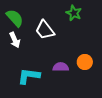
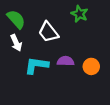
purple semicircle: (61, 67) -> (66, 61), moved
cyan L-shape: (29, 76) -> (37, 65), moved

